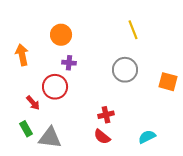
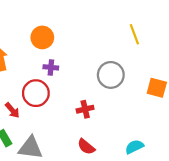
yellow line: (133, 30) -> (134, 34), moved
red cross: (106, 115) -> (85, 109), moved

